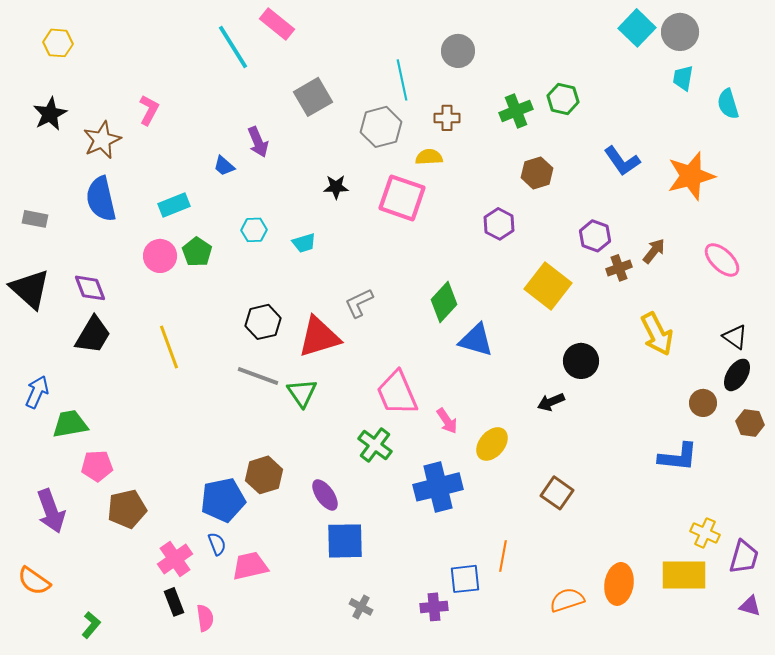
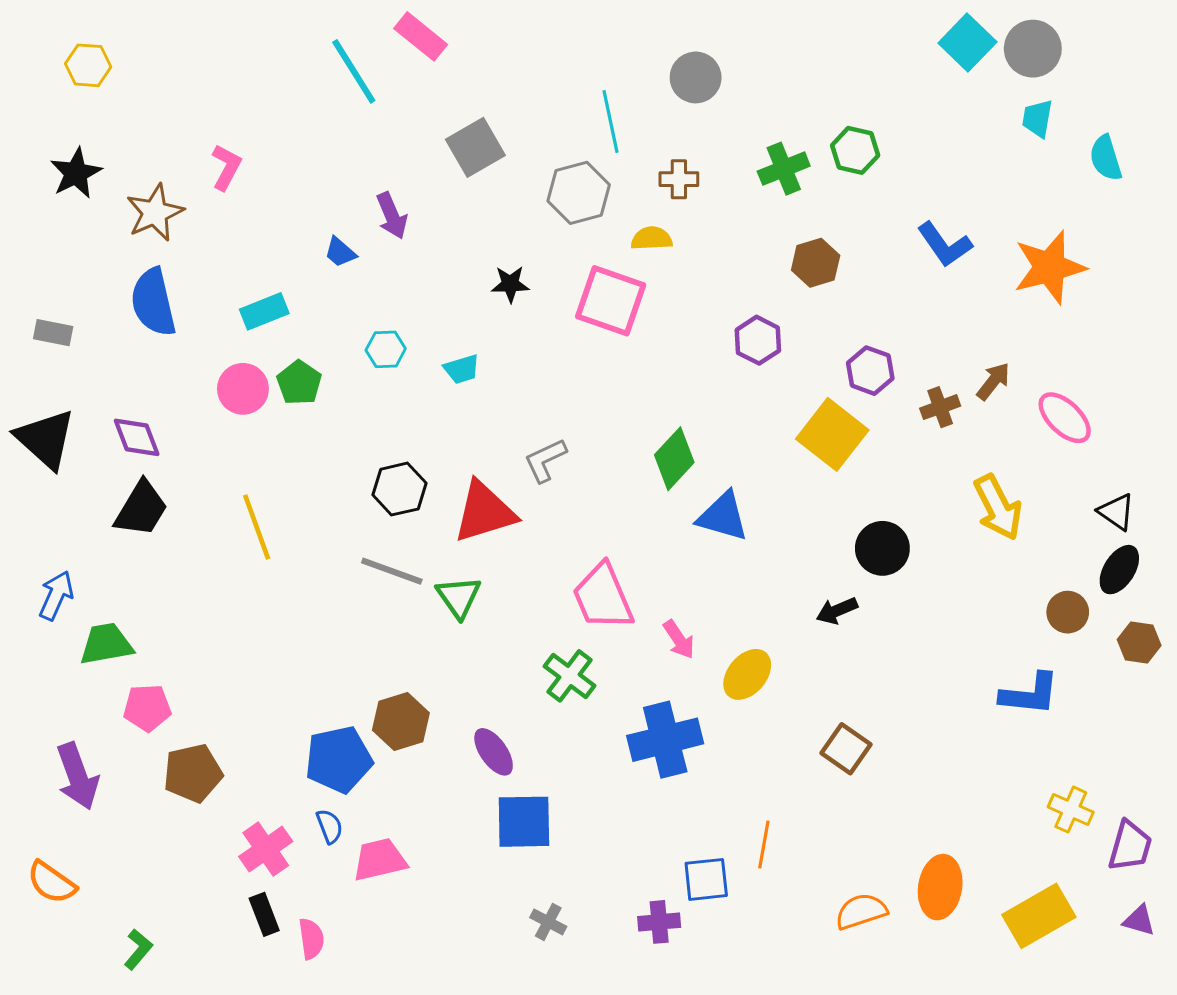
purple hexagon: (595, 236) -> (870, 371), moved
pink ellipse: (722, 260) -> (1065, 418), moved
yellow rectangle: (684, 575) -> (1039, 916), moved, turned -30

